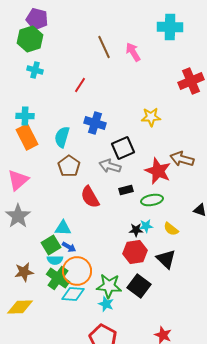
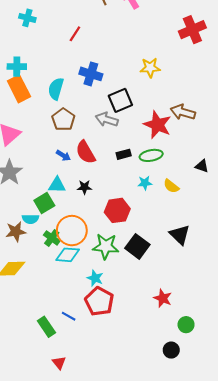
black rectangle: (126, 190) -> (124, 154), moved
black star: (136, 230) -> (84, 187), moved
blue arrow: (69, 247) -> (63, 155), moved
red hexagon: (135, 252) -> (117, 210), moved
black triangle: (166, 259) -> (180, 235), moved
cyan semicircle: (55, 260) -> (31, 219), moved
green cross: (58, 278) -> (52, 238), size x0.7
cyan star: (106, 304) -> (95, 278), moved

